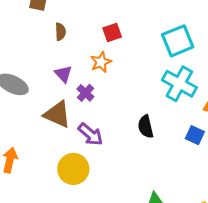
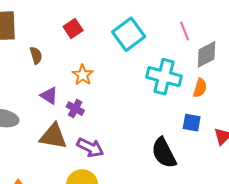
red square: (112, 33) -> (73, 28), moved
cyan square: (178, 41) -> (129, 34), moved
black semicircle: (146, 127) -> (164, 153), moved, size x1.4

